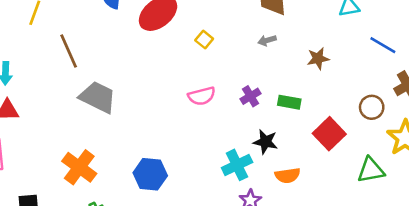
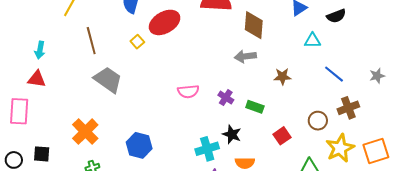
yellow square: (204, 39) -> (137, 42), moved
gray arrow: (267, 40) -> (245, 56), size x1.5
purple cross: (250, 96) -> (226, 98), turned -35
red square: (329, 134) -> (282, 136), size x0.7

